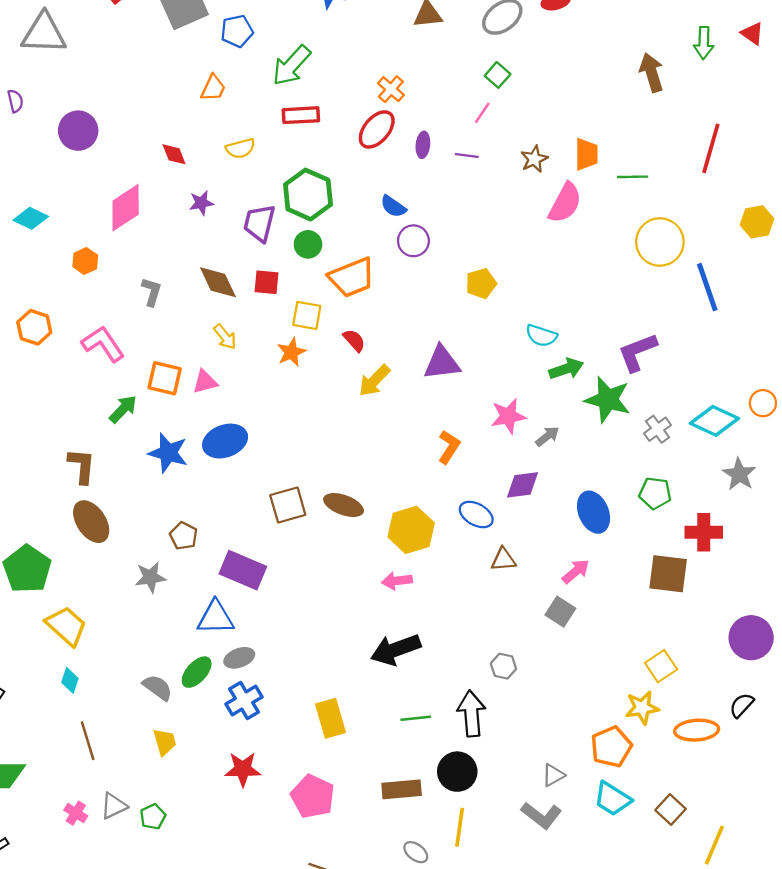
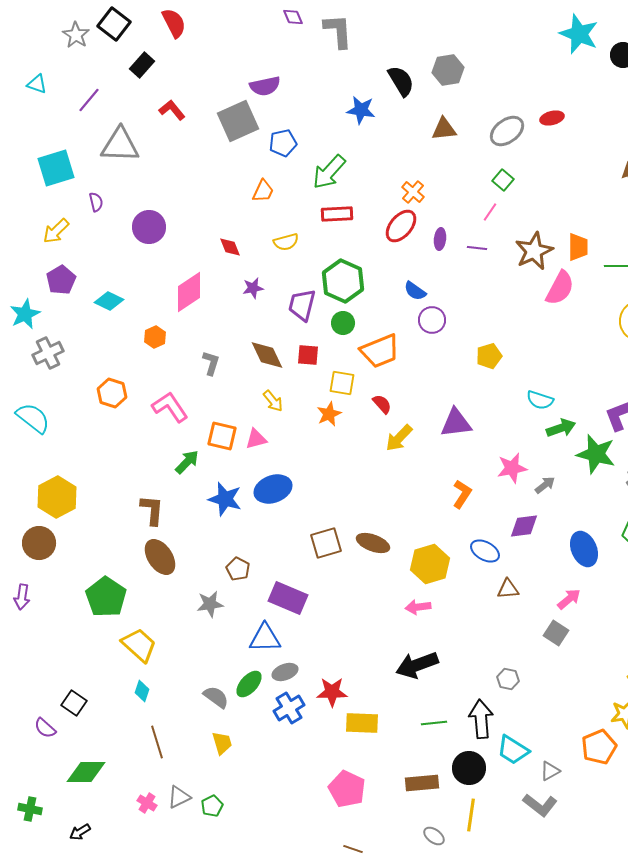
brown star: (534, 159) -> (534, 251), size x1.6
yellow rectangle: (330, 718) -> (362, 723), turned -72
red star: (243, 769) -> (332, 692), moved
cyan trapezoid: (612, 799) -> (513, 750), moved

